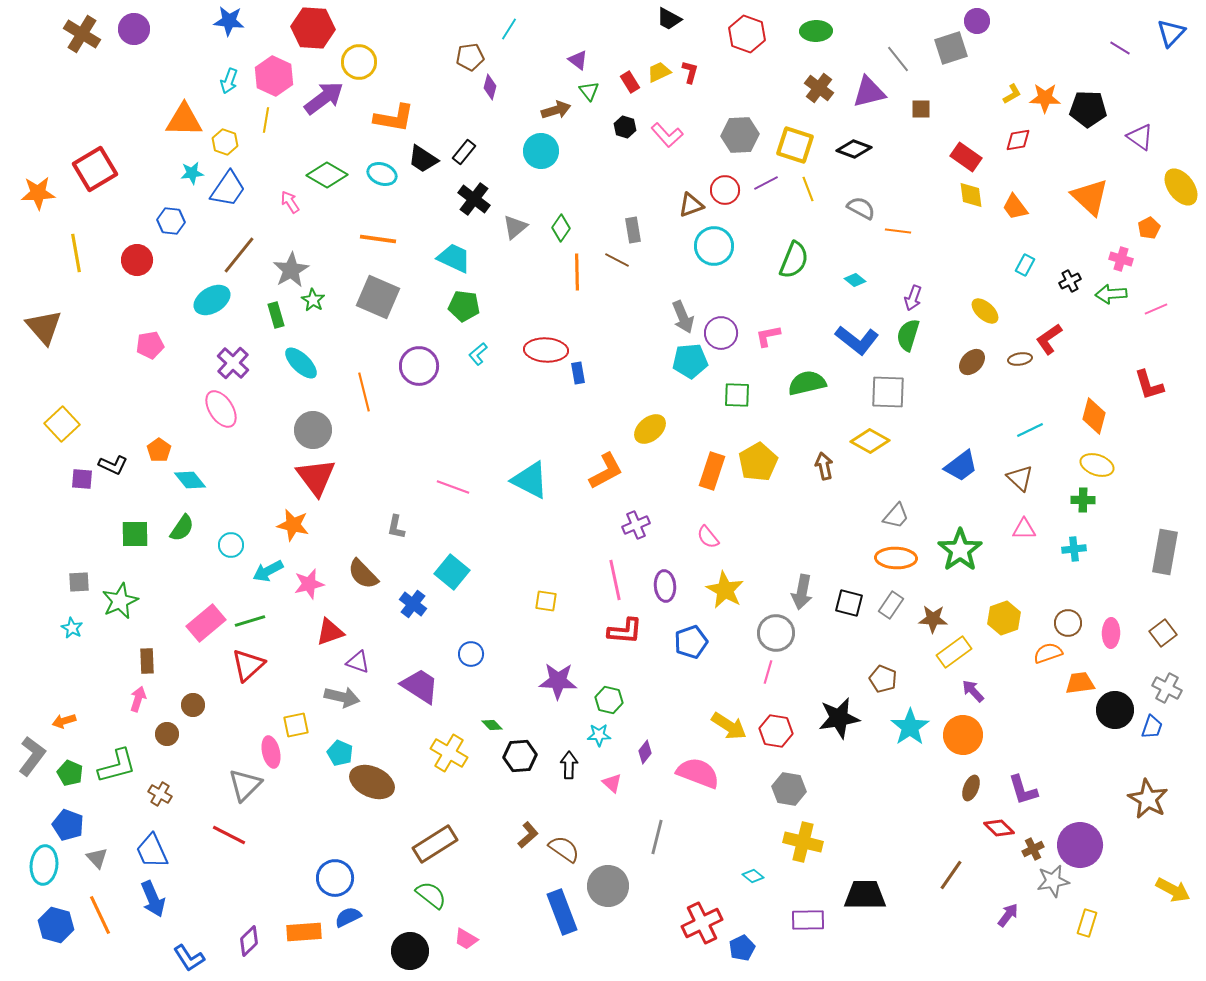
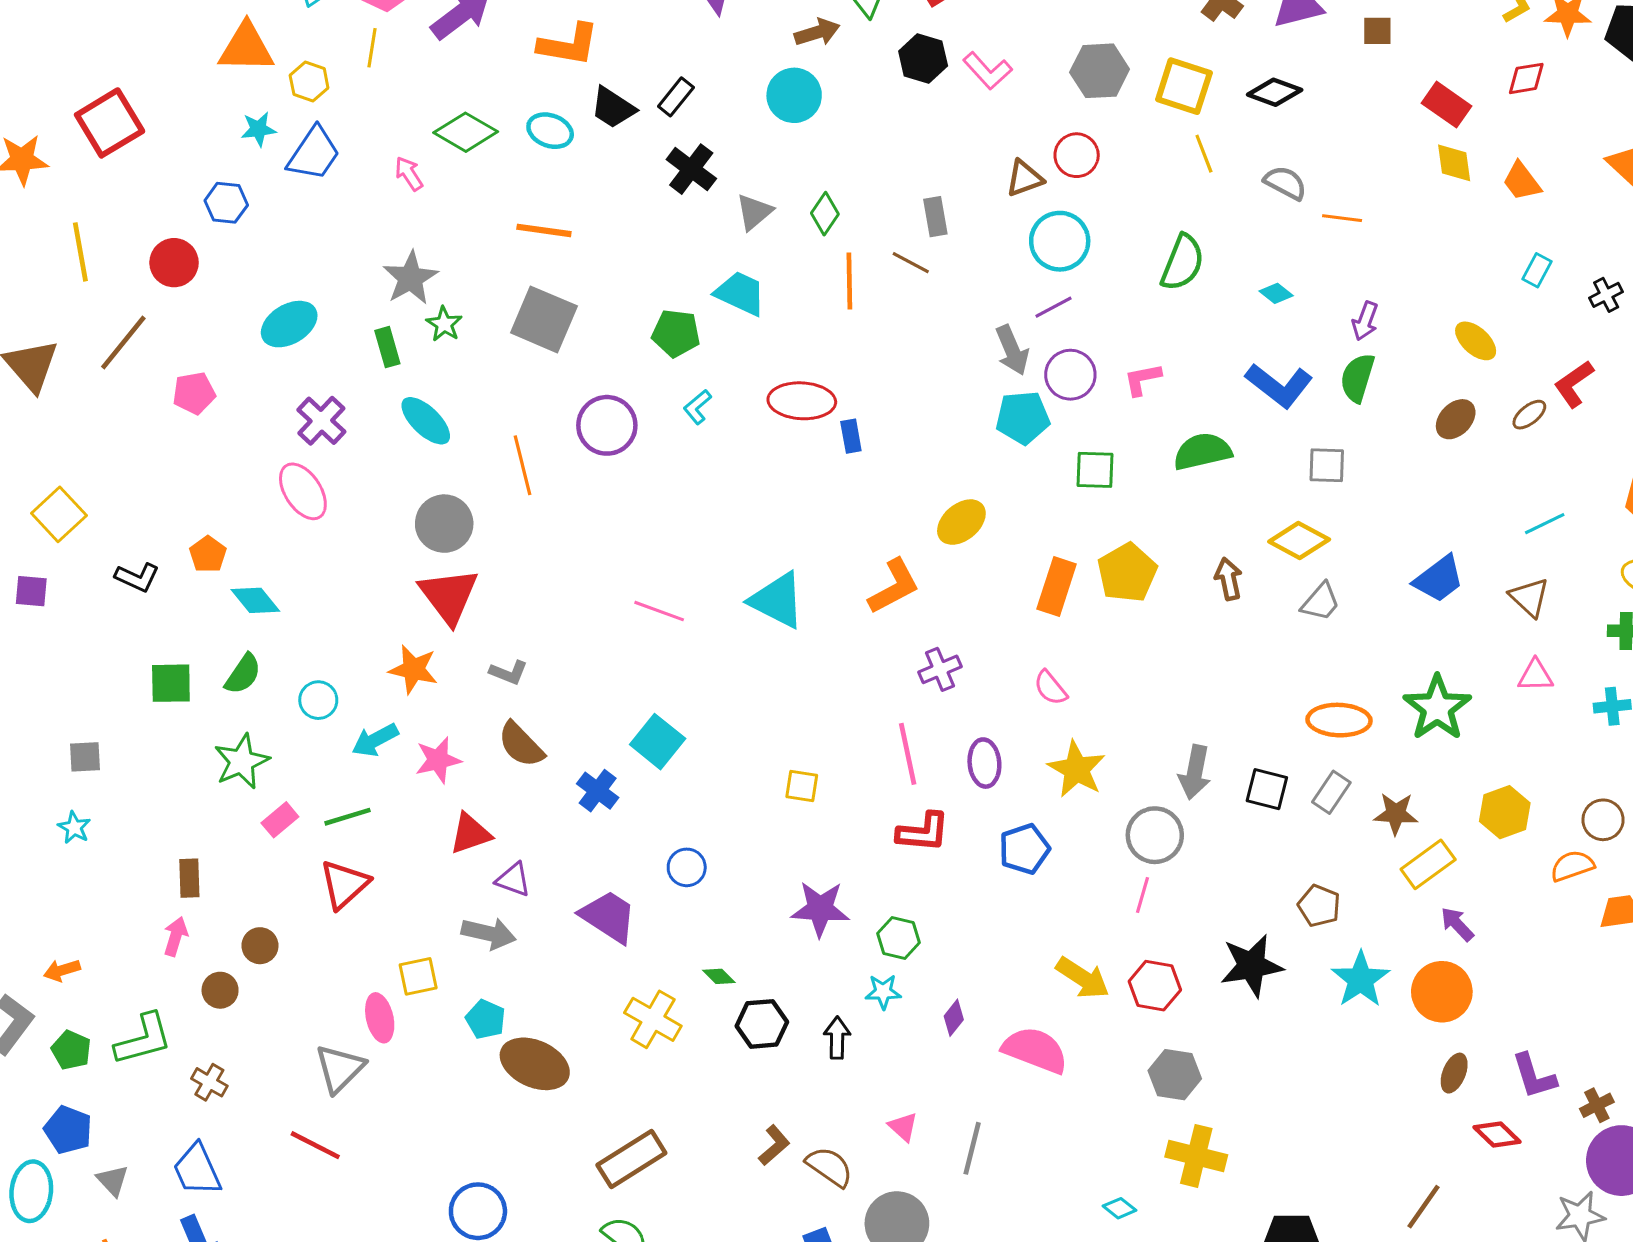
black hexagon: (625, 127) -> (923, 59), size x1.4
purple line: (766, 183) -> (1054, 307), moved
brown line: (239, 255) -> (123, 342), moved
cyan trapezoid: (454, 258) -> (740, 293), moved
brown ellipse: (1020, 359) -> (1529, 415), turned -30
gray square: (888, 392) -> (1327, 465), size x0.7
purple square: (82, 479) -> (31, 591), moved
gray trapezoid: (896, 516) -> (1321, 602), moved
gray L-shape: (396, 527) -> (509, 672), moved, turned -80
green star: (120, 601) -> (242, 761), moved
pink rectangle: (206, 623) -> (280, 820), size x0.6
pink triangle: (612, 783) -> (903, 1127), moved
brown cross: (1033, 849) -> (1597, 1105), moved

